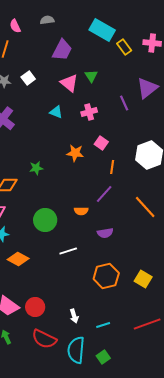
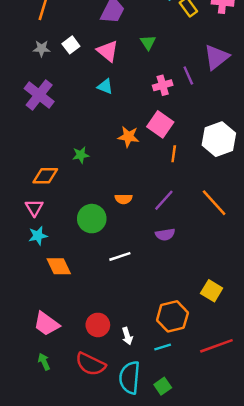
pink triangle: (69, 83) -> (108, 51), moved
pink cross: (89, 112) -> (163, 85), moved
pink square: (101, 143) -> (160, 124), size x1.5
purple line: (104, 194) -> (164, 200), moved
orange semicircle: (81, 211) -> (124, 199), moved
orange diamond: (18, 259) -> (59, 266), turned 35
orange hexagon: (106, 276) -> (172, 316), moved
red circle: (35, 307) -> (98, 325), moved

